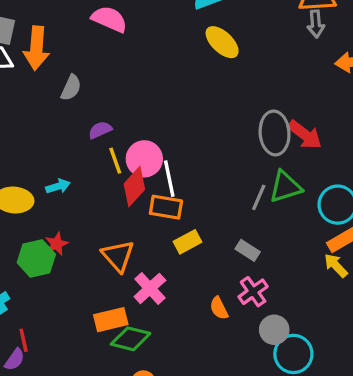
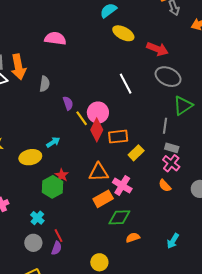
purple semicircle: (100, 130) -> (68, 103), turned 112
gray ellipse: (275, 133) -> (168, 77), turned -45
red arrow: (305, 135) -> (157, 49), moved
white line: (169, 179) -> (126, 84), moved
gray line: (259, 197) -> (165, 126), moved
orange triangle: (118, 256) -> (99, 172), turned -35
pink cross: (253, 292) -> (171, 163), moved
orange rectangle: (111, 320) -> (103, 199), moved

